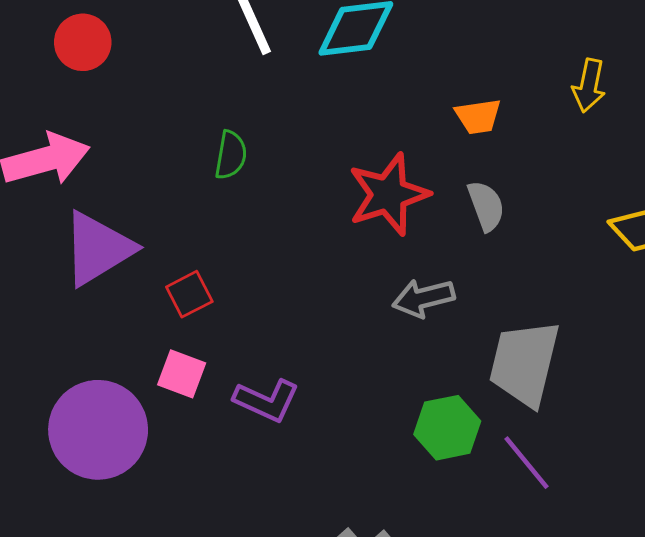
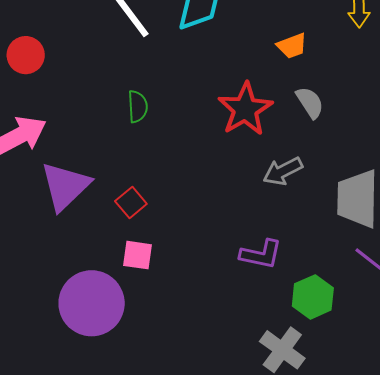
purple L-shape: (267, 401) -> (261, 254), moved
green hexagon: (447, 428) -> (313, 297), moved

